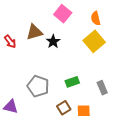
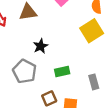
black star: (53, 41) -> (41, 46), moved

